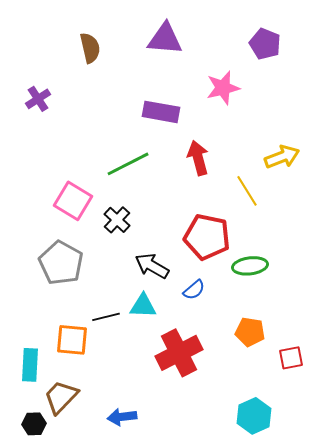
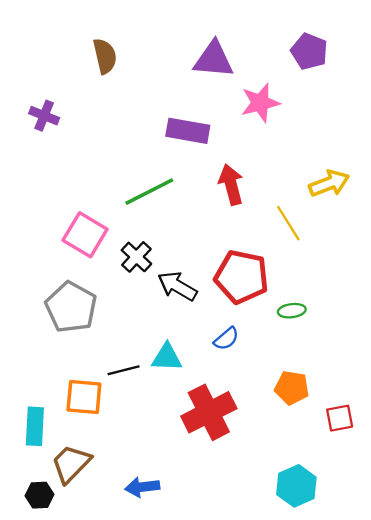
purple triangle: (165, 39) -> (214, 60), moved
purple cross: (38, 99) -> (44, 116), turned -35
black arrow: (152, 266) -> (177, 286), moved
green ellipse: (250, 266) -> (292, 311), size x0.7

